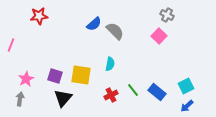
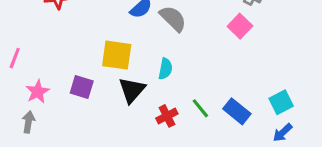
pink line: (11, 45) -> (15, 58), moved
yellow square: (81, 75) -> (117, 55), moved
black triangle: (63, 98) -> (132, 90), moved

